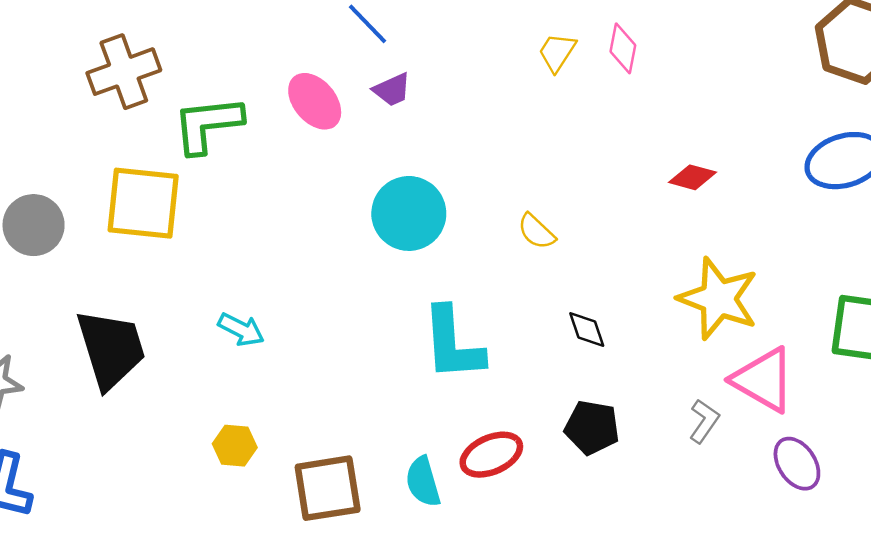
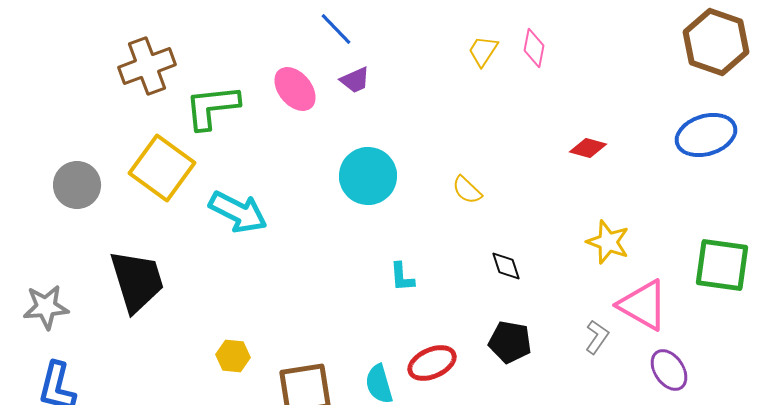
yellow square: (143, 203) -> (162, 168), turned 30
yellow star: (718, 299) -> (608, 242), size x0.7
cyan arrow: (241, 330) -> (238, 212), moved, size x1.6
cyan L-shape: (453, 344) -> (402, 277), size x0.5

